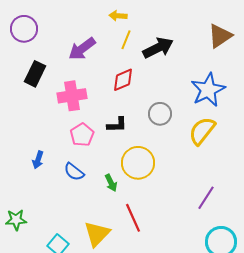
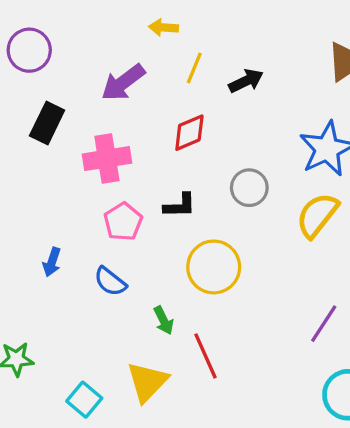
yellow arrow: (118, 16) -> (164, 28), moved
black arrow: (158, 48) -> (246, 81), size x0.7
green arrow: (111, 183) -> (164, 320), moved

